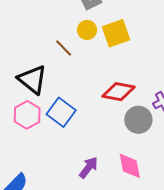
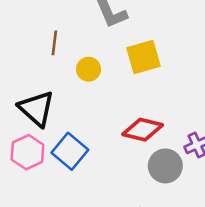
yellow circle: (87, 30) -> (89, 69), moved
brown line: (64, 48) -> (54, 43), moved, turned 48

